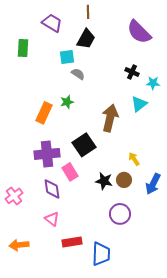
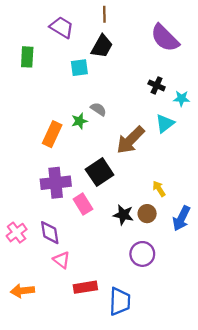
gray semicircle: (78, 74) -> (98, 109), moved
brown arrow: (110, 118) -> (130, 140), turned -148
purple diamond: (52, 189) -> (50, 233), moved

